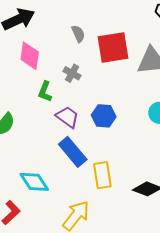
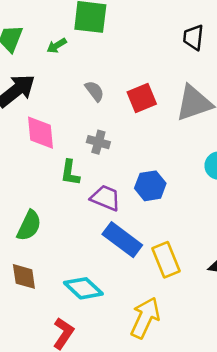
red square: (113, 47) -> (142, 98), size x0.7

